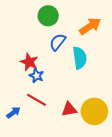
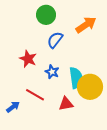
cyan semicircle: (80, 58) -> (76, 78), moved
blue star: (37, 76) -> (52, 72), moved
yellow circle: (94, 111) -> (90, 87), moved

